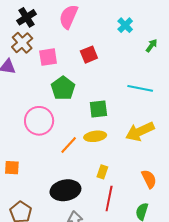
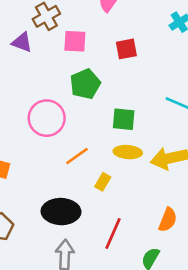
yellow ellipse: (95, 136) -> (128, 152), moved
yellow rectangle: (102, 172) -> (103, 182), moved
orange semicircle: (149, 179) -> (168, 220), turned 36

